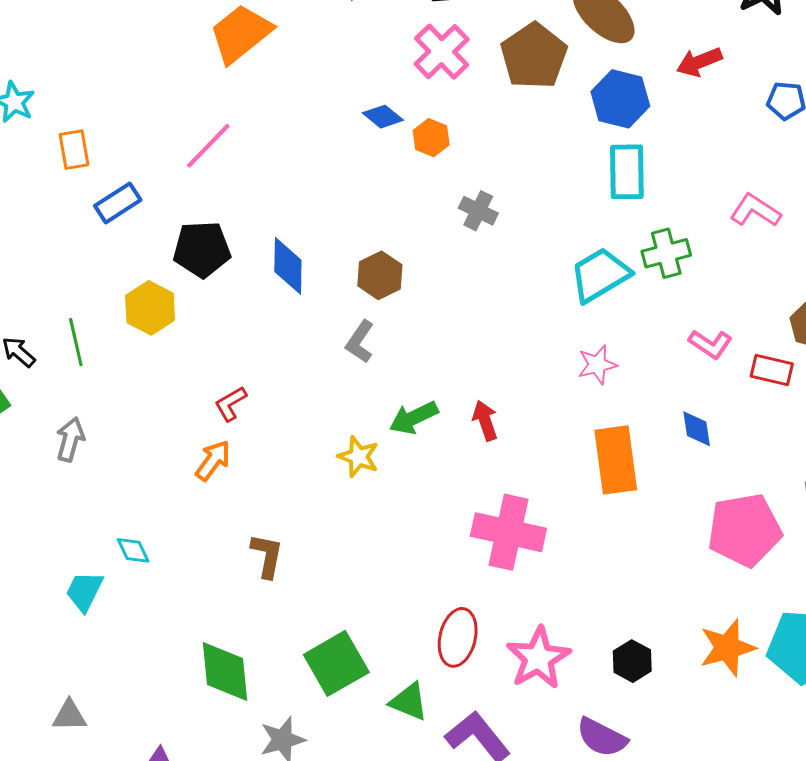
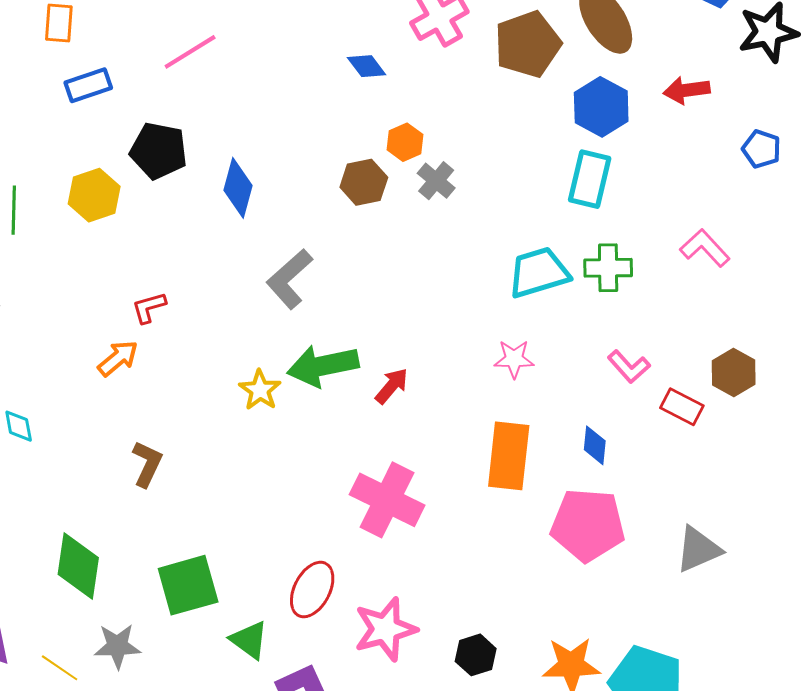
orange hexagon: (431, 138) -> (405, 142), moved
brown hexagon: (380, 275) -> (364, 182), moved
gray L-shape: (360, 342) -> (289, 279), size x1.4
green arrow: (414, 418) -> (323, 366), size x1.4
red arrow: (485, 421) -> (392, 386), turned 45
pink pentagon: (745, 530) -> (588, 525), moved

